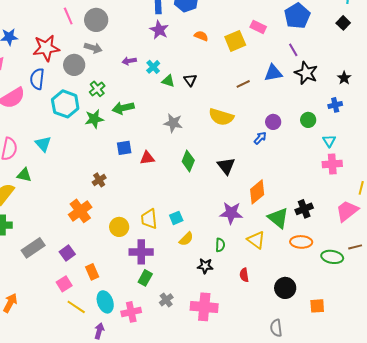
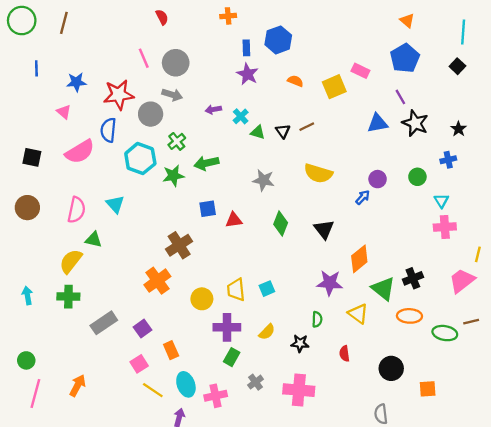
brown line: (243, 84) -> (307, 127), moved
brown cross: (99, 180) -> (179, 245), size x1.6
yellow semicircle: (186, 239) -> (267, 332), moved

